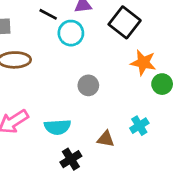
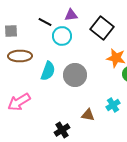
gray circle: (88, 85) -> (75, 75), size x1.5
cyan semicircle: (57, 127) -> (48, 71), moved, turned -66

